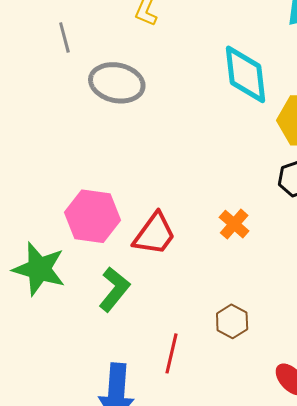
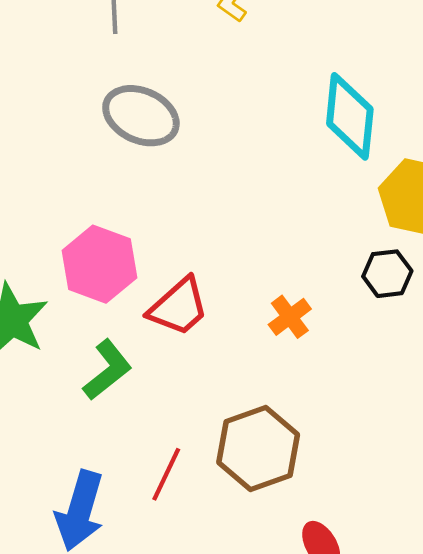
gray ellipse: (117, 83) -> (141, 116), moved
brown hexagon: (232, 321) -> (258, 449), size x1.8

